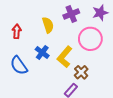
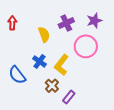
red arrow: (17, 31) -> (12, 23), moved
brown cross: (81, 72) -> (52, 86), moved

